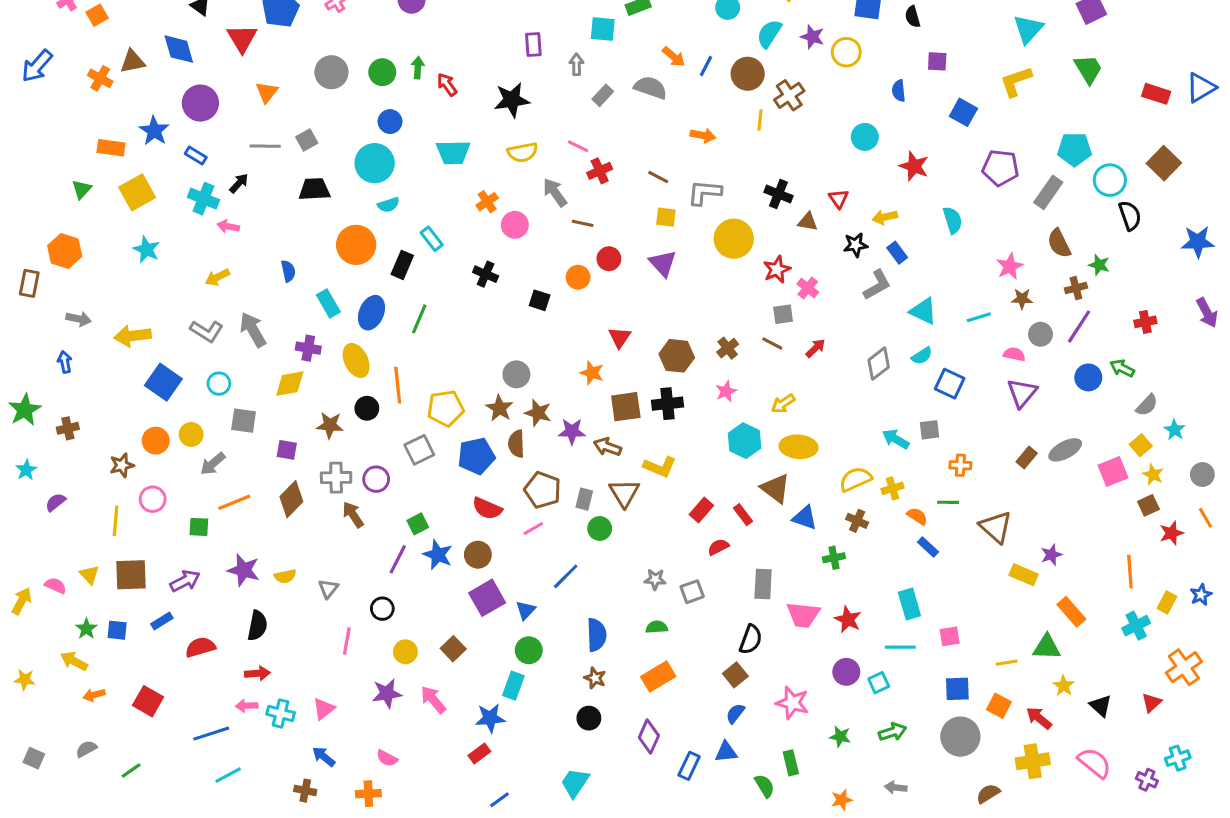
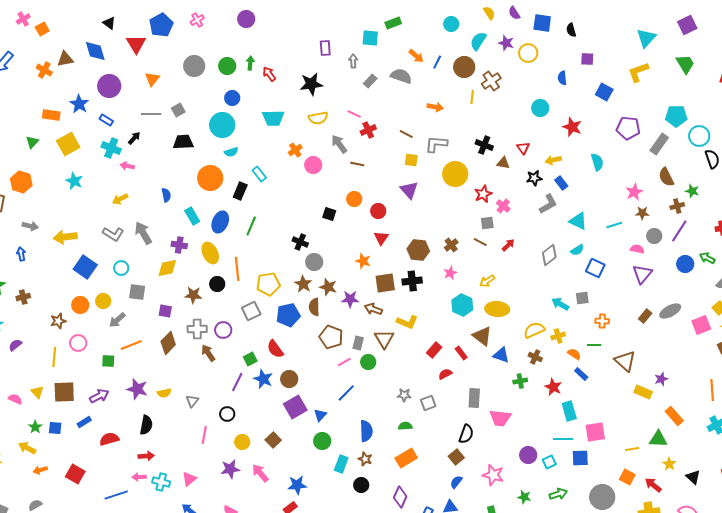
red circle: (609, 259) -> (378, 211), moved
black cross: (486, 274) -> (300, 242), moved
red semicircle: (487, 508) -> (275, 349), moved, turned 30
pink line: (533, 528) -> (344, 362), moved
red star: (848, 619) -> (553, 387), moved
pink square: (950, 636) -> (595, 432), size x1.5
cyan rectangle: (513, 686) -> (341, 464), moved
blue square: (957, 689) -> (580, 458), moved

